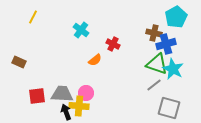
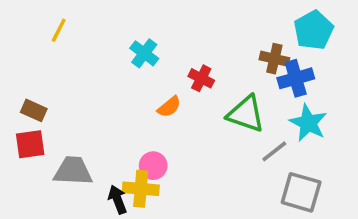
green triangle: (157, 64) -> (246, 114), moved
gray trapezoid: (62, 94) -> (73, 171), moved
red square: (37, 96) -> (30, 144), moved

